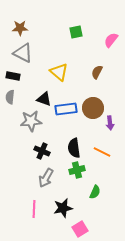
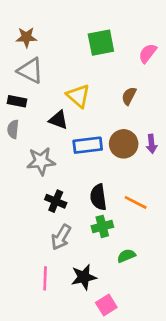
green square: (76, 32) -> (101, 43), size x1.5
black triangle: (44, 99) -> (58, 120), moved
purple arrow: (110, 123) -> (152, 144), moved
green semicircle: (95, 192) -> (126, 256), turned -136

